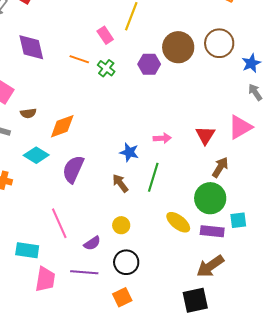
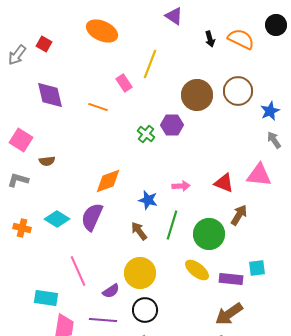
purple hexagon: (149, 64) -> (172, 125), moved
green cross: (106, 68) -> (146, 134), moved
orange diamond: (62, 126) -> (108, 181), moved
pink triangle: (240, 127) -> (259, 175), turned 36
red triangle: (205, 135) -> (224, 183), turned -40
cyan diamond: (36, 155) -> (57, 219), moved
green circle: (210, 198) -> (209, 234), moved
yellow circle: (121, 225) -> (140, 273), size x1.8

